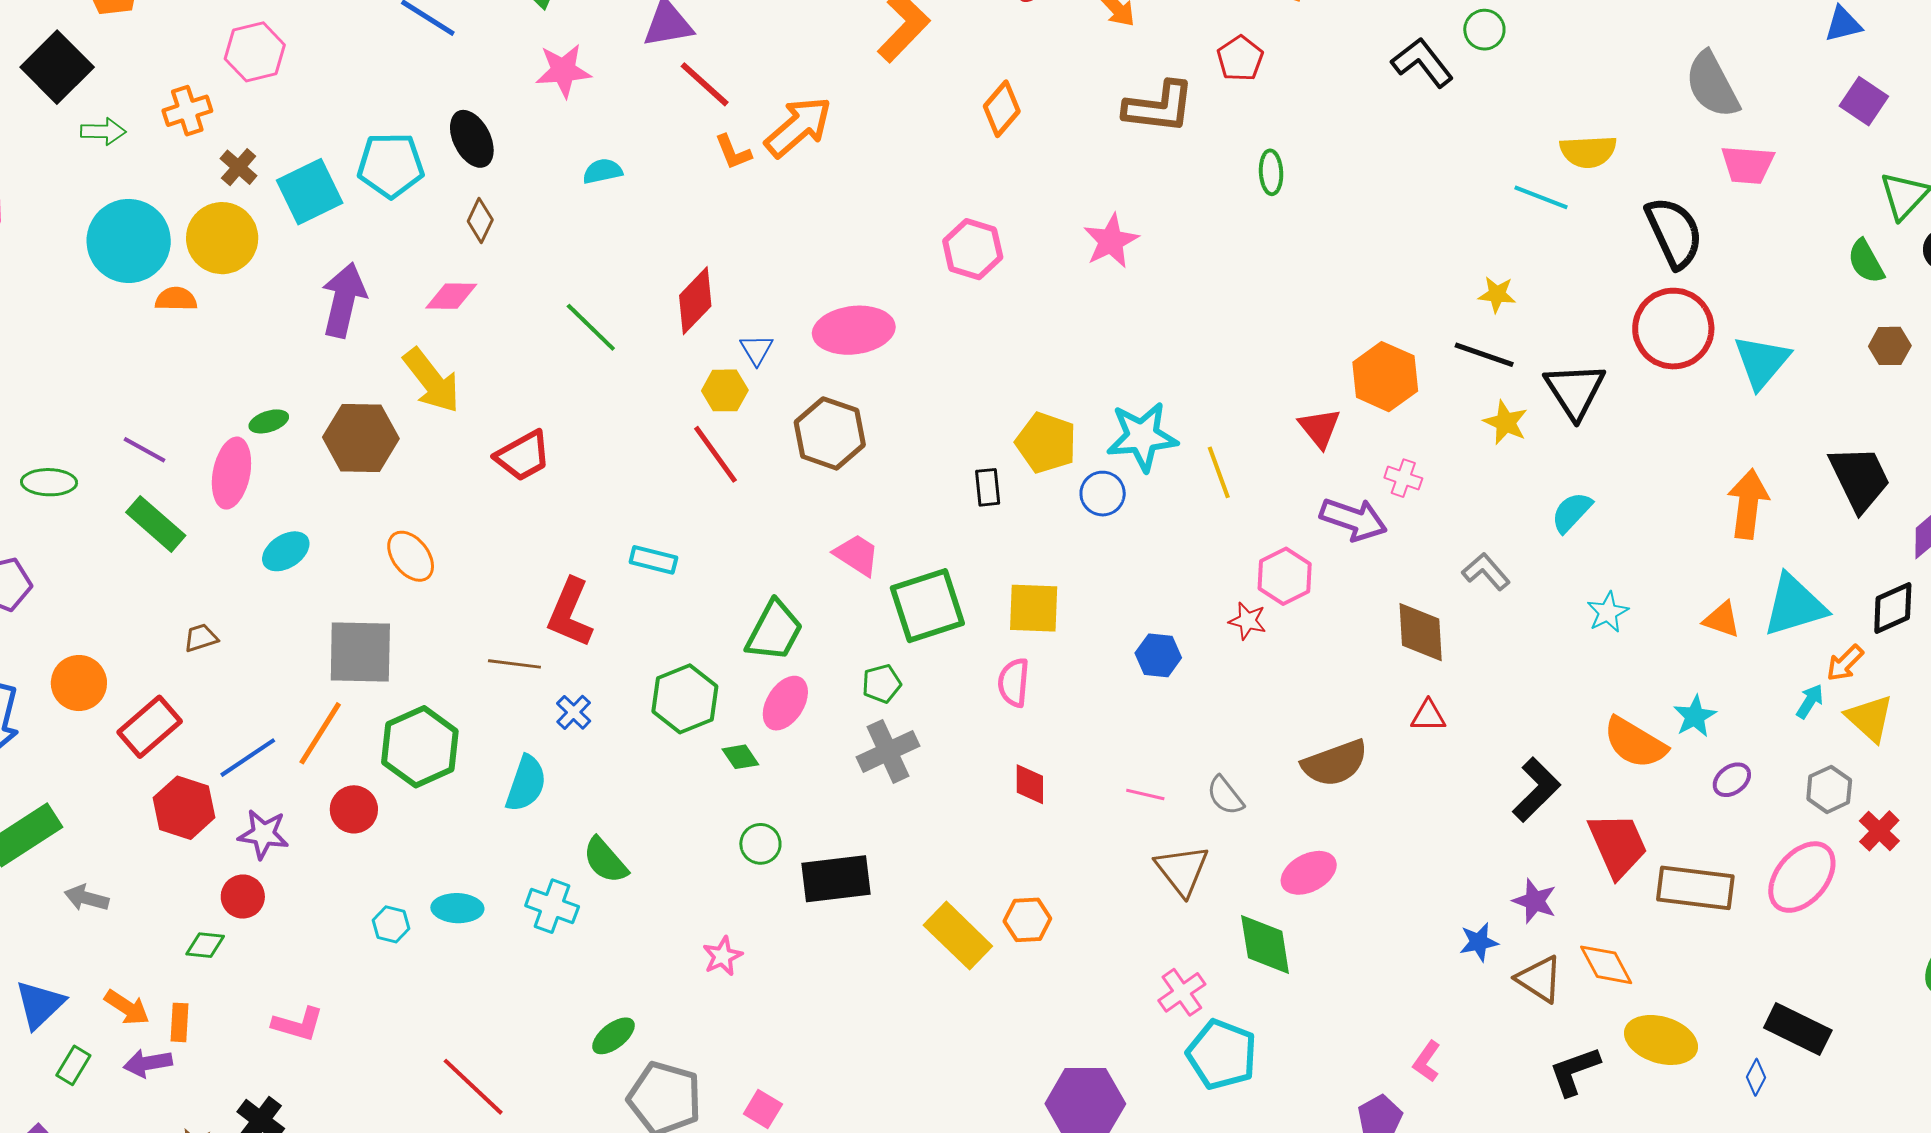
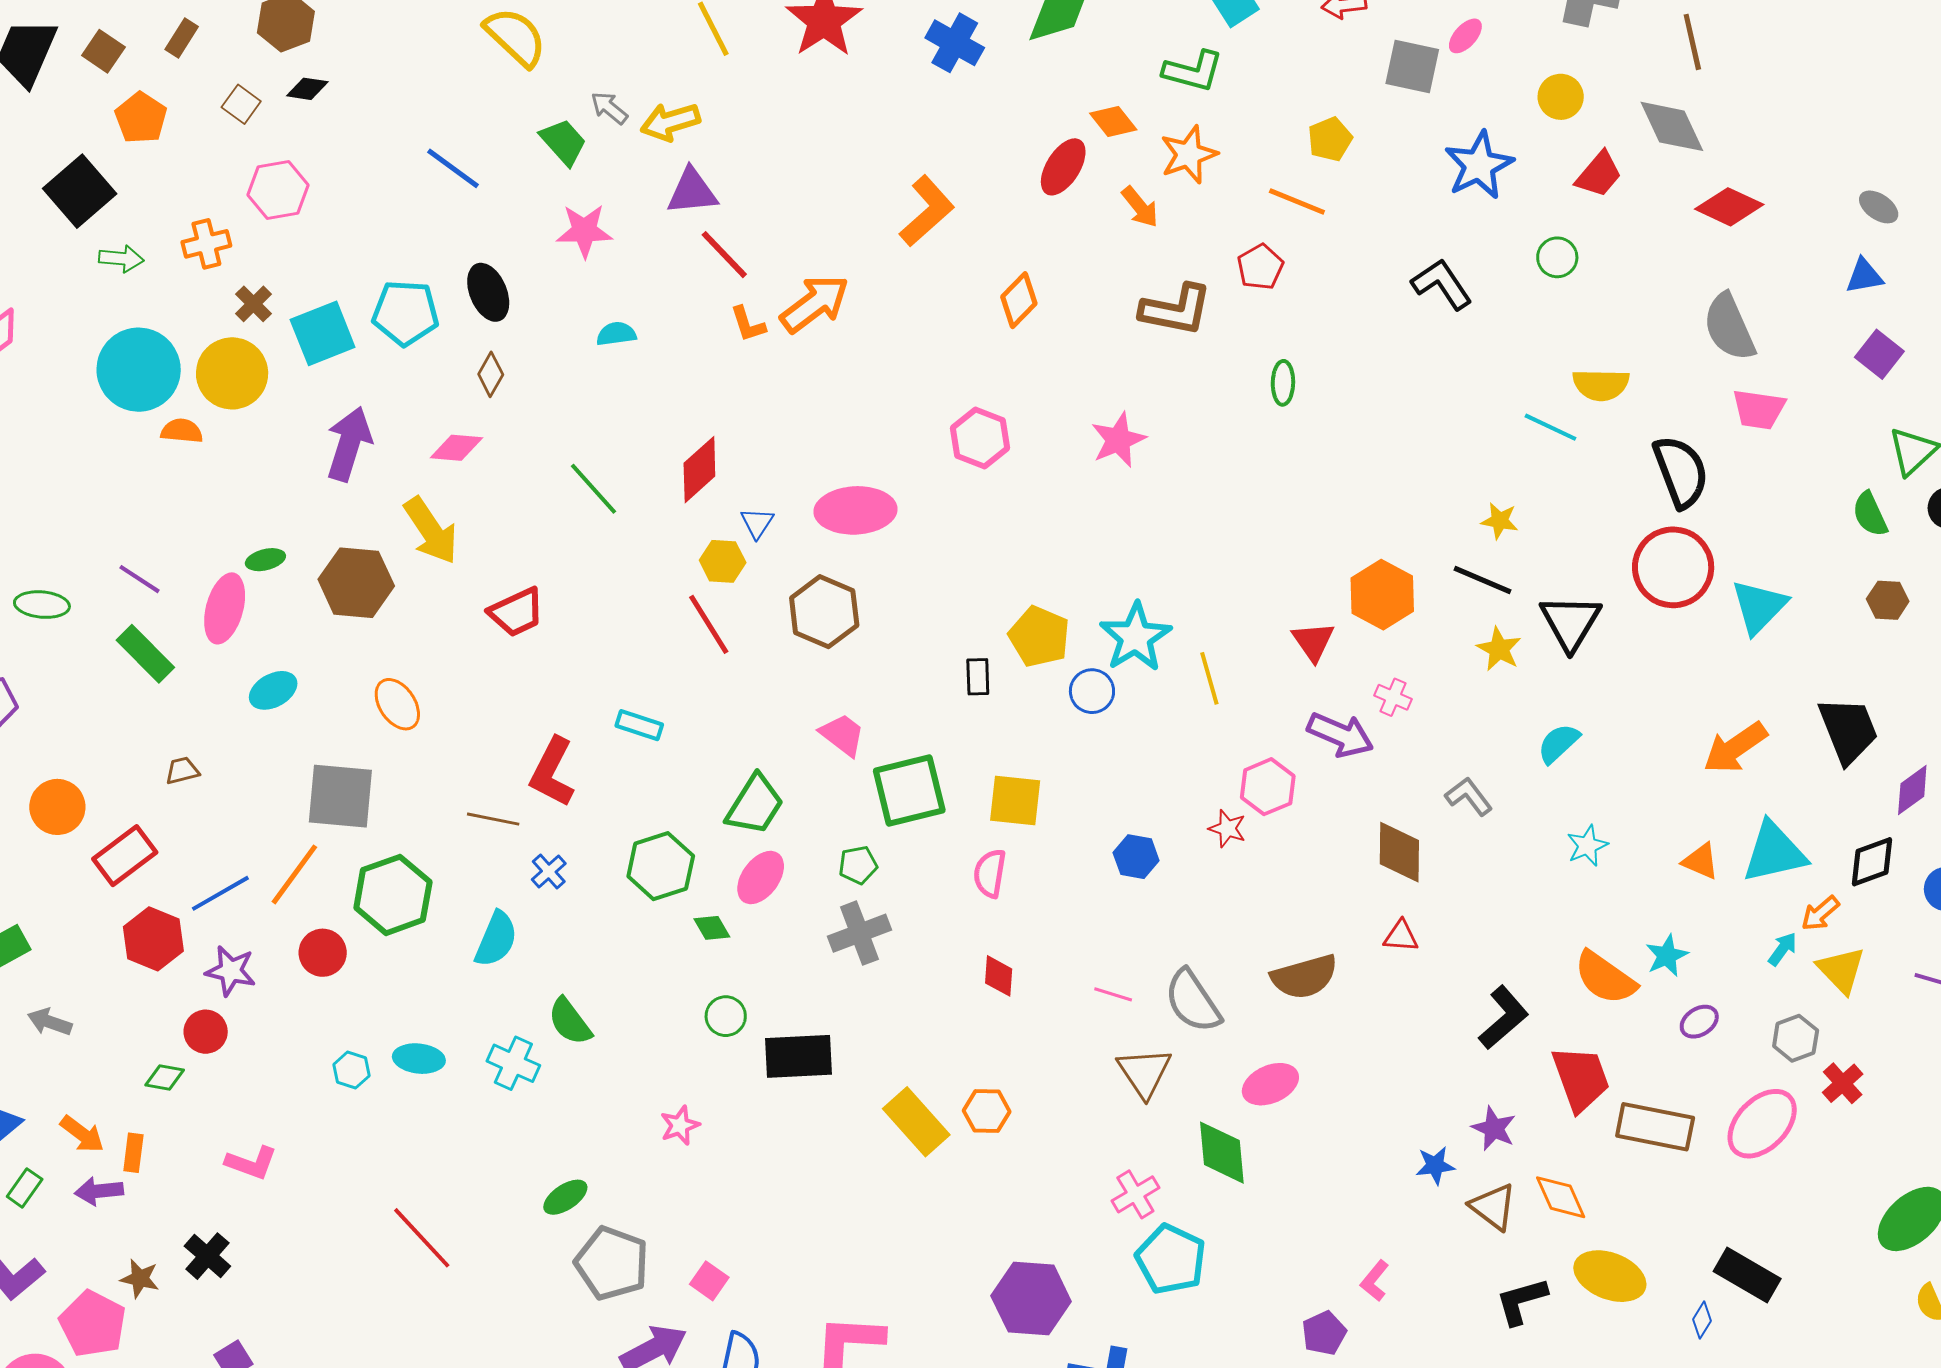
green circle: (1484, 30) -> (1557, 257), moved
cyan star: (1142, 437) -> (1136, 637), turned -30
orange arrow: (1748, 504) -> (1735, 748), turned -136
gray semicircle: (1225, 796) -> (1193, 1001), size x1.6

